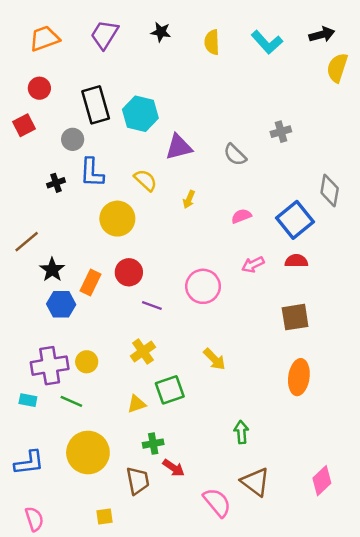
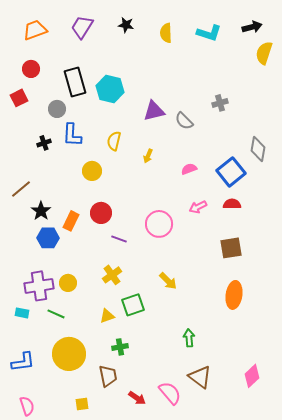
cyan L-shape: (267, 42) -> (209, 33), turned -30
purple triangle: (179, 147) -> (154, 111), moved
yellow semicircle: (145, 180) -> (114, 141), turned -120
yellow circle: (117, 219) -> (92, 171), size x0.7
red arrow: (174, 468) -> (137, 398), moved

